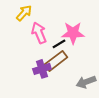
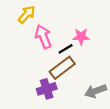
pink star: (73, 33) -> (81, 37), size x0.7
purple cross: (42, 69) -> (47, 89), moved

